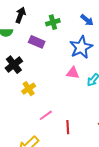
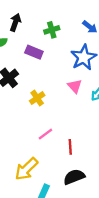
pink triangle: (73, 73) -> (75, 86), turned 40
yellow cross: (29, 89) -> (37, 98), moved

